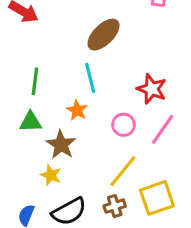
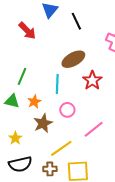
red star: (152, 89) -> (92, 80), moved
orange star: (77, 110) -> (34, 102), moved
pink circle: (124, 125) -> (67, 110), moved
brown star: (61, 145) -> (43, 123), moved

